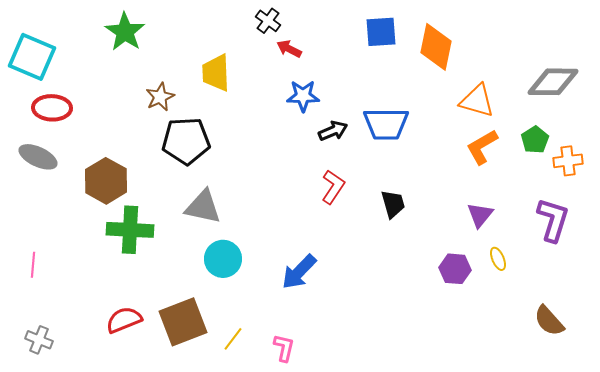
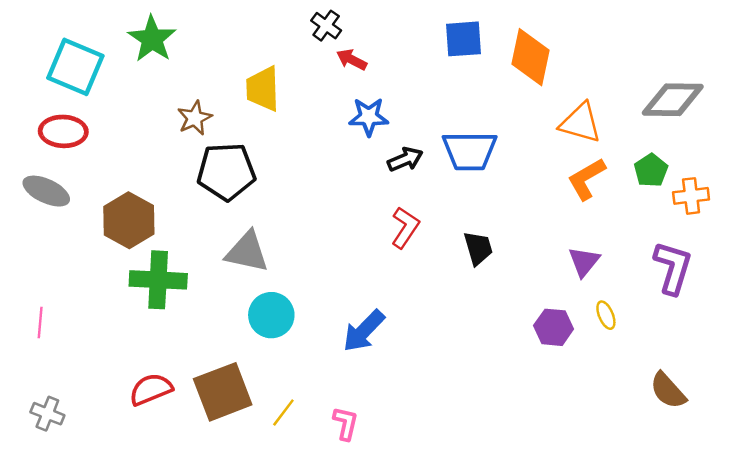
cyan square: (32, 57) -> (75, 67), moved

